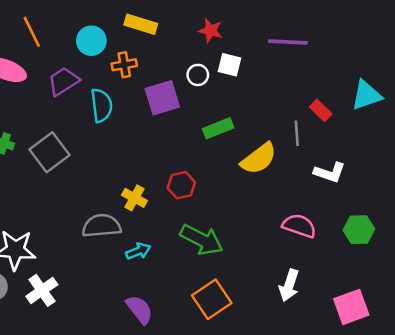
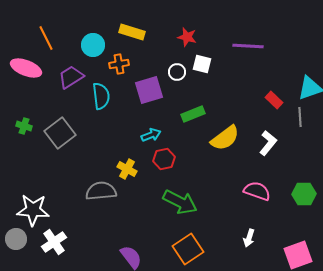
gray line: (297, 133) -> (300, 117), moved
white L-shape: (330, 173) -> (268, 143), moved, turned -70
cyan arrow: (138, 251) -> (151, 135), moved
white arrow: (289, 285) -> (249, 238), size x0.7

